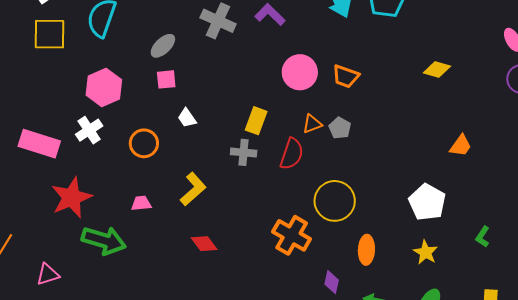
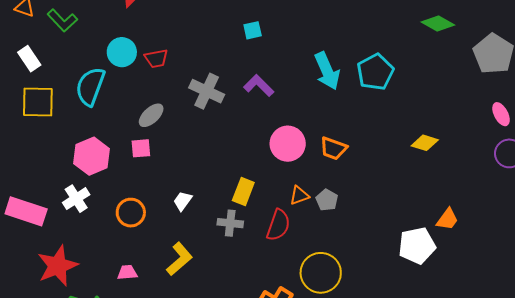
pink square: (166, 79) -> (141, 148), moved
white trapezoid: (187, 118) -> (183, 201), moved, turned 70
white pentagon: (427, 202) -> (417, 246), moved, turned 30

